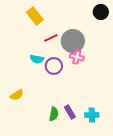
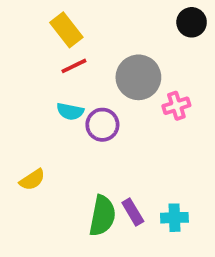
red line: (51, 38) -> (74, 66), moved
pink cross: (77, 57) -> (176, 106), moved, turned -32
green semicircle: (54, 114) -> (102, 216), size x1.5

